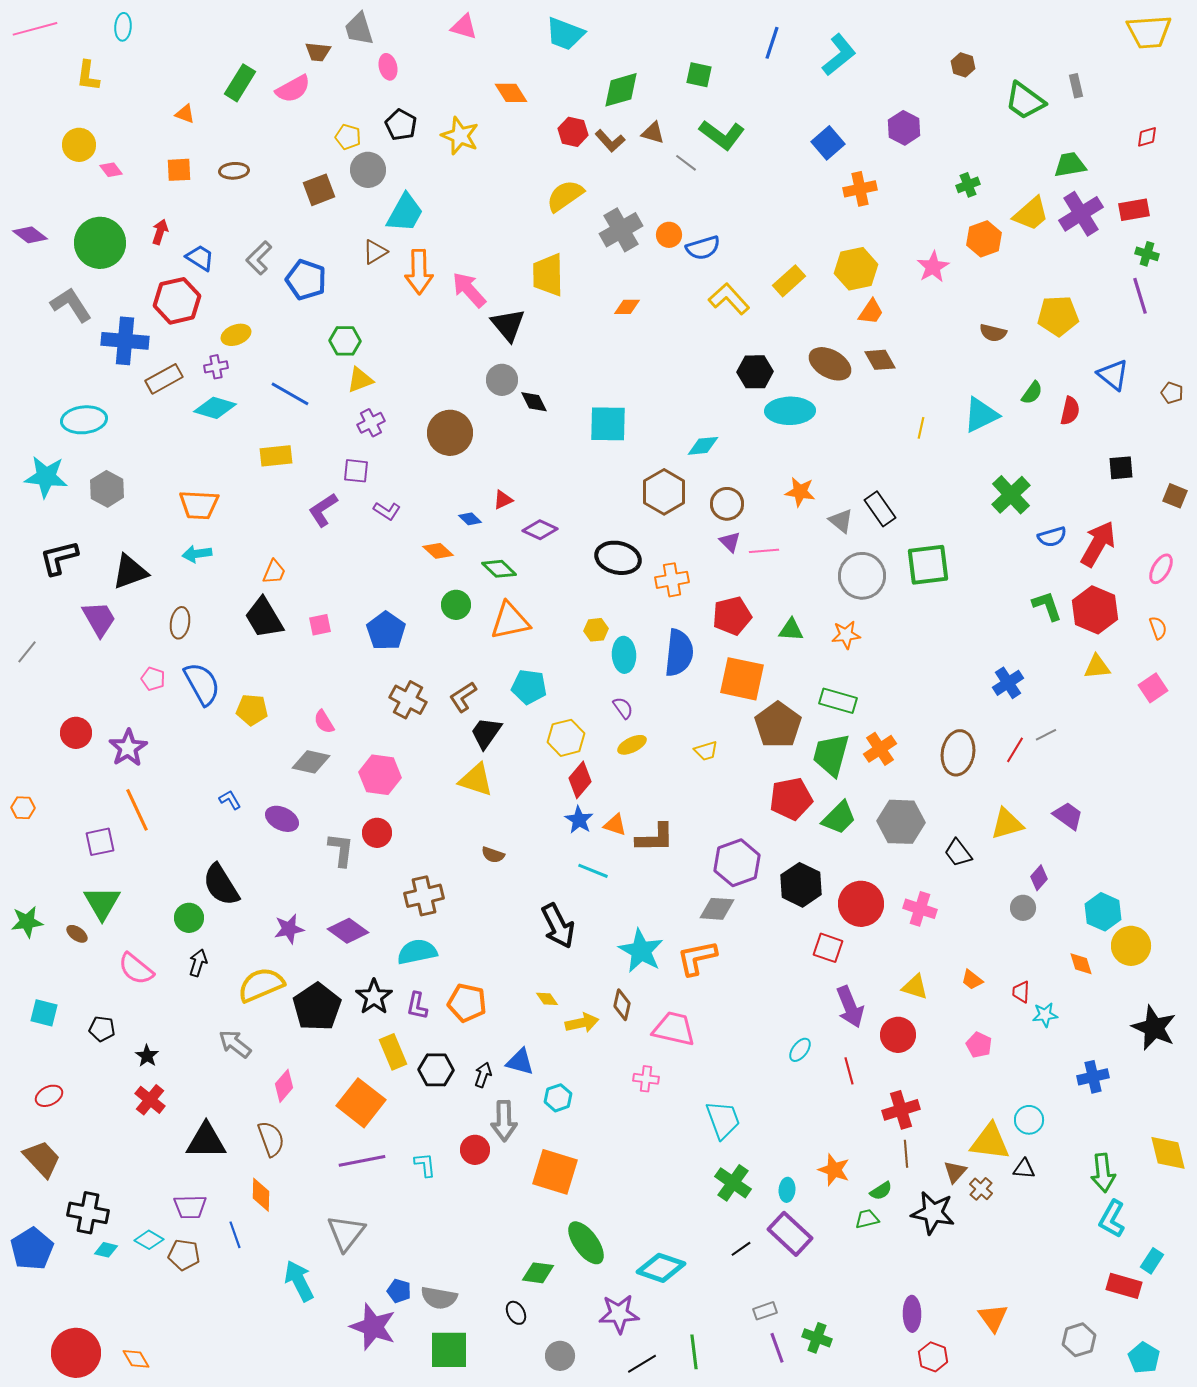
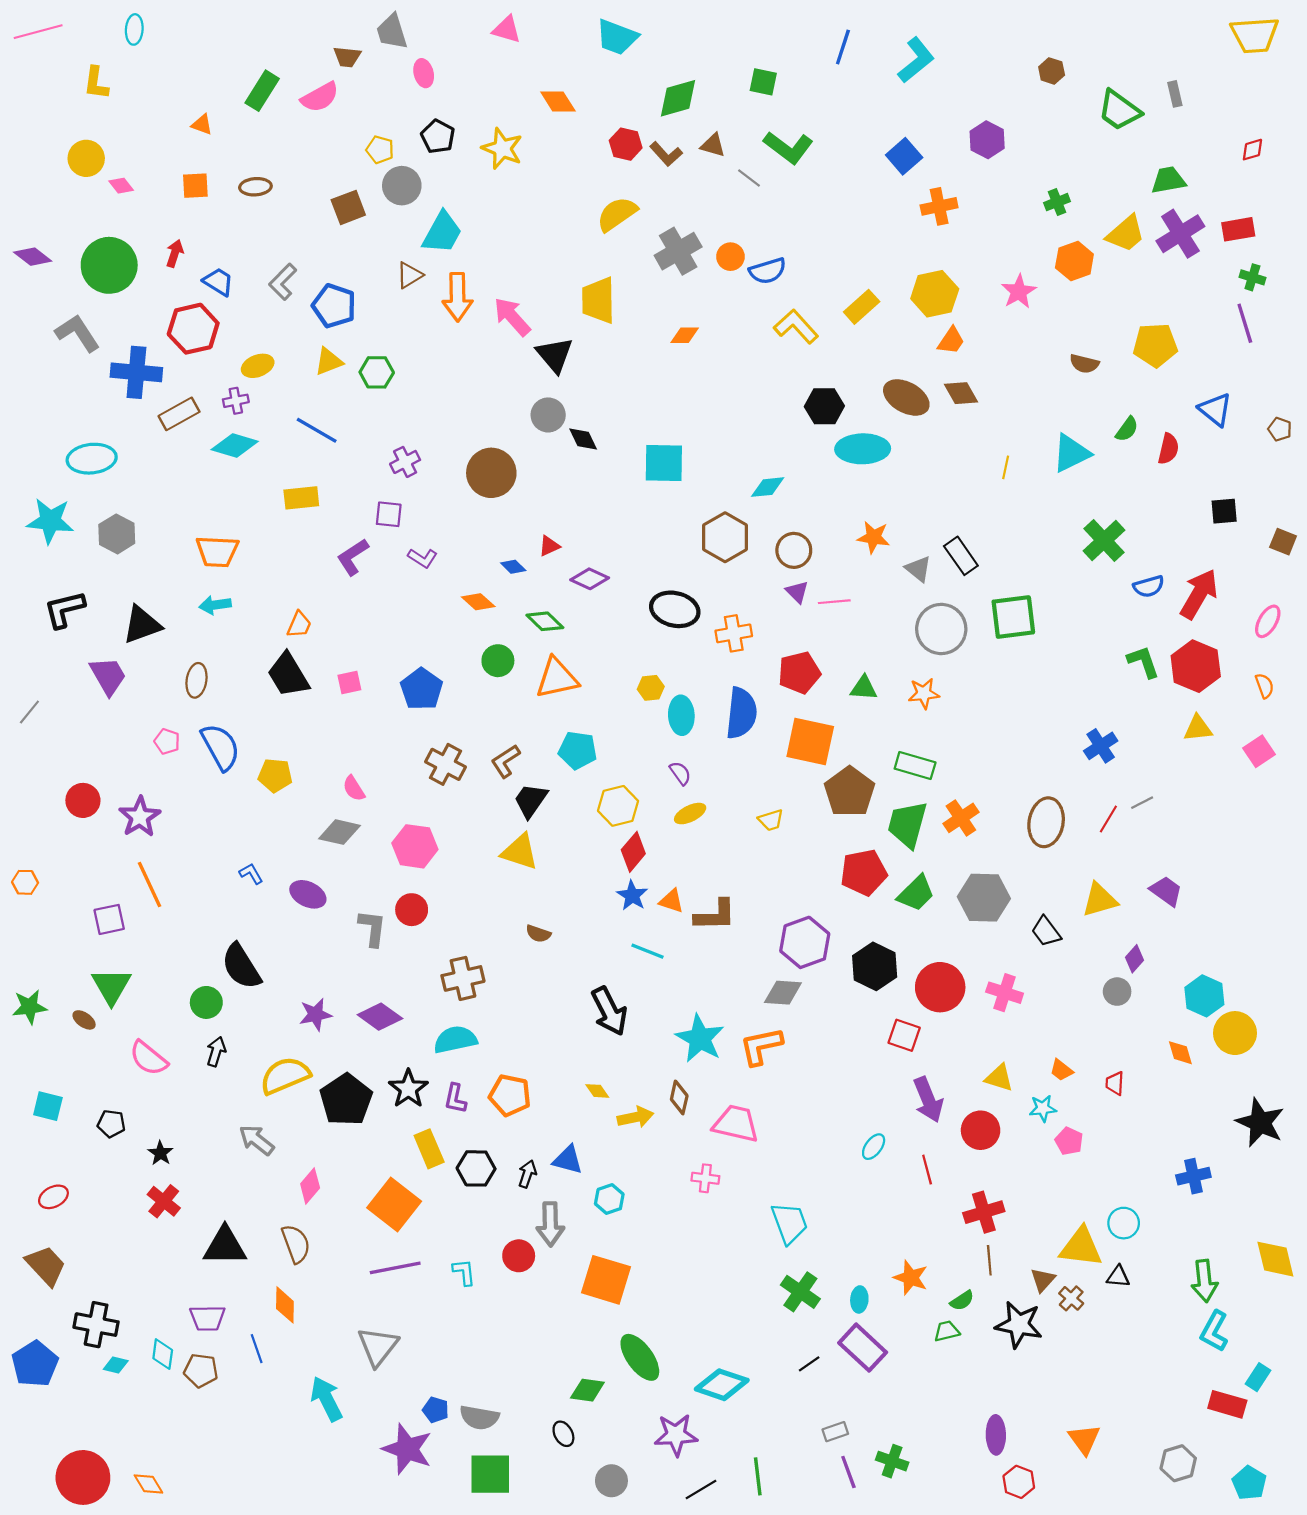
yellow triangle: (360, 380) -> (329, 361), moved
cyan star: (1045, 1015) -> (1043, 1108), moved
cyan diamond: (149, 1240) -> (163, 1354), turned 68

